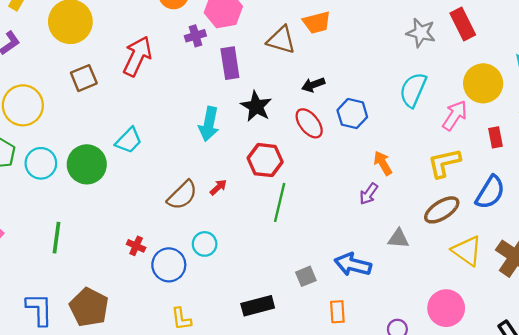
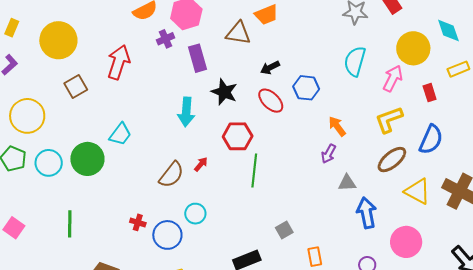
gray triangle: (398, 238) -> (347, 183), moved
blue arrow: (353, 265) -> (367, 213), moved, turned 72

